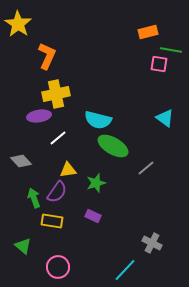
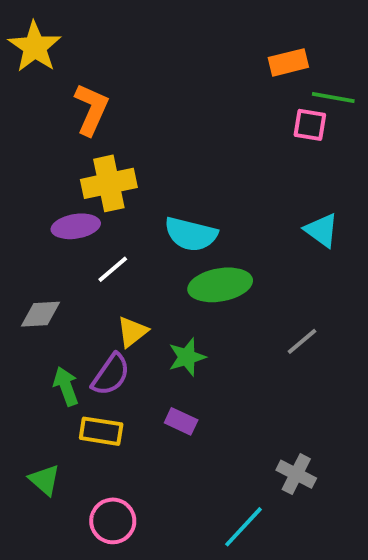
green ellipse: (113, 146) -> (220, 285), turned -40
gray diamond: (21, 161) -> (41, 314), turned -50
gray line: (146, 168) -> (302, 341), moved
yellow triangle: (68, 170) -> (132, 332), turned -30

